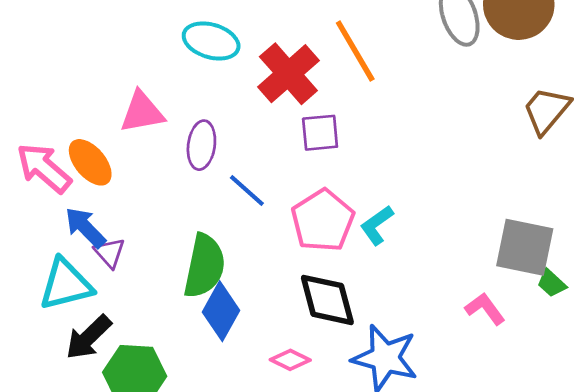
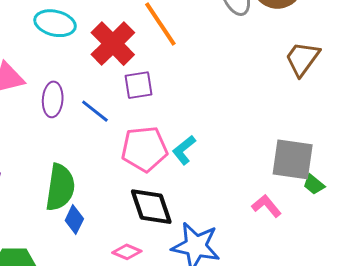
blue line: (247, 190) -> (95, 111), moved
pink pentagon: (323, 221) -> (144, 149), turned 30
blue diamond: (221, 311) -> (74, 220), size x0.7

